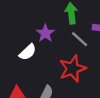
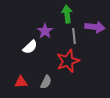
gray line: (80, 39) -> (74, 36), turned 42

